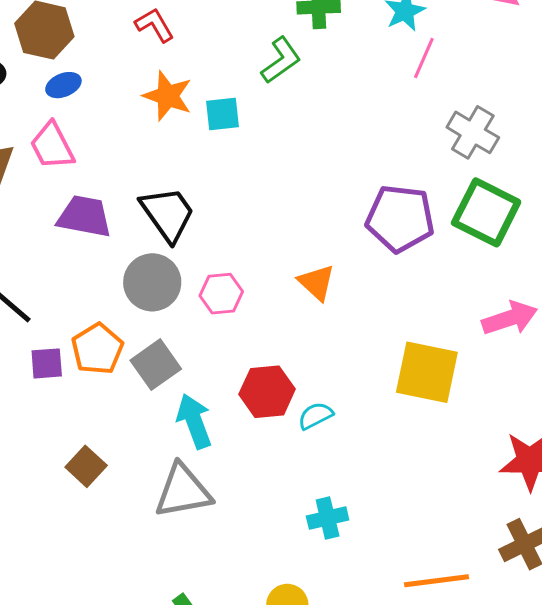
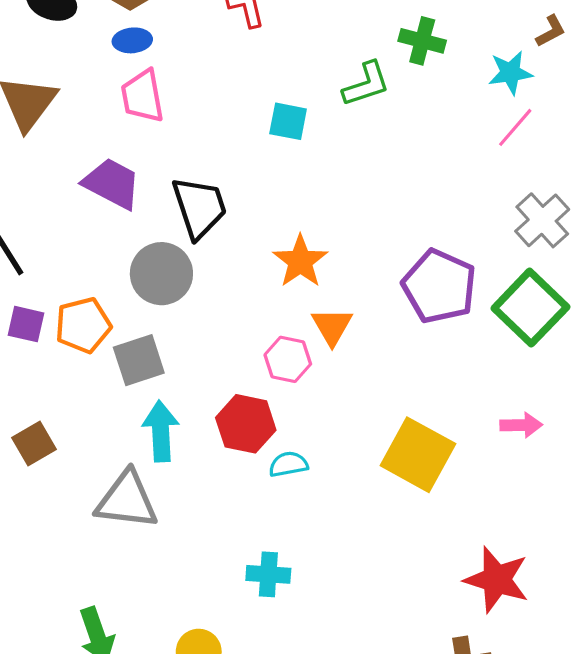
orange star: (168, 96) -> (300, 261), moved
pink trapezoid: (52, 146) -> (143, 96), moved
pink hexagon: (221, 294) -> (288, 359), moved
pink arrow: (510, 318) -> (521, 425), size x0.7

